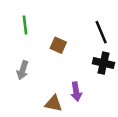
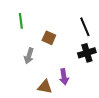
black cross: (104, 63) -> (87, 53), turned -30
gray arrow: (23, 70) -> (29, 56), moved

